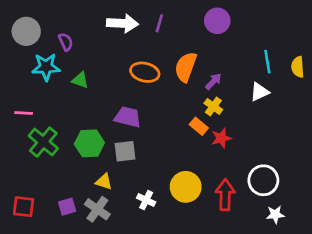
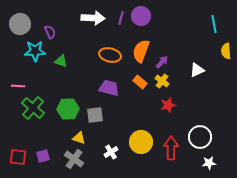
purple circle: (217, 21) -> (141, 16), moved
cyan line: (267, 62) -> (214, 24), moved
purple trapezoid: (128, 117) -> (109, 88), moved
orange rectangle: (199, 126) -> (140, 82), moved
white cross: (146, 200) -> (111, 152), turned 32
purple square: (67, 207) -> (43, 156), moved

